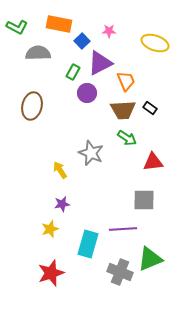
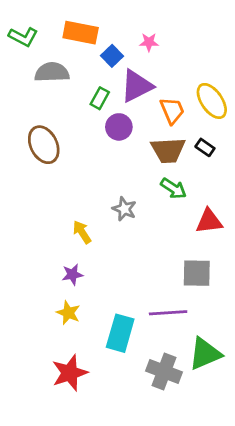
yellow ellipse: (155, 43) -> (212, 101), moved, turned 36
brown ellipse: (32, 106) -> (44, 145), turned -40
gray star: (91, 153) -> (124, 209), size x0.7
purple star: (62, 204) -> (72, 274), moved
yellow star: (50, 229) -> (68, 313), turned -30

